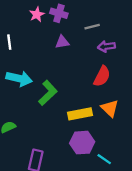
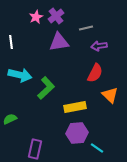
purple cross: (59, 13) -> (56, 16), turned 35
purple triangle: (62, 42) -> (59, 42), size x1.5
orange triangle: (110, 108) -> (110, 95), moved

